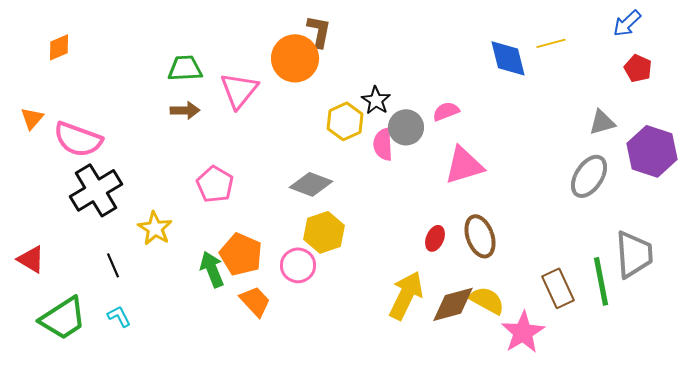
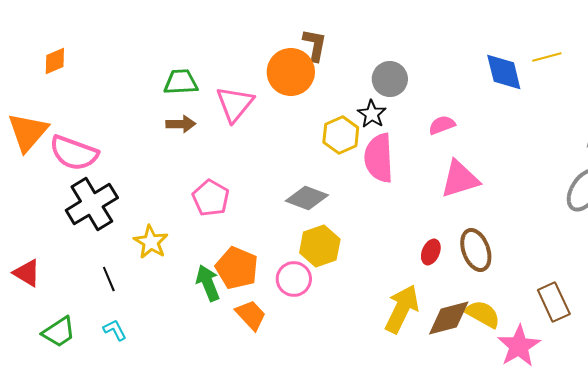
orange triangle: (32, 118) -> (28, 132), size x1.8
gray circle: (406, 127) -> (390, 79), moved
pink semicircle: (383, 144) -> (379, 158), size x1.5
green trapezoid: (63, 318) -> (59, 332), size x0.7

